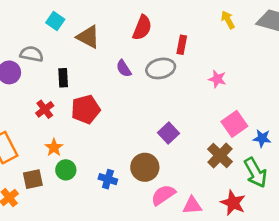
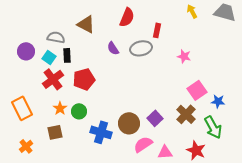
cyan square: (55, 21) -> (49, 57), moved
gray semicircle: (32, 54) -> (56, 37), moved
red cross: (45, 109) -> (53, 79), size x1.5
purple square: (169, 133) -> (155, 118), moved
green circle: (66, 170) -> (79, 111), moved
brown square: (33, 179) -> (55, 132), moved
blue cross: (108, 179) -> (101, 132), size x1.5

